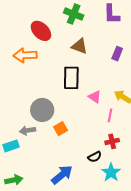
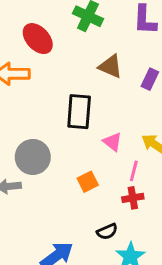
brown triangle: (79, 46) -> (110, 66), moved
orange square: (61, 129) -> (88, 182), moved
red cross: (112, 141) -> (133, 198), moved

